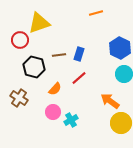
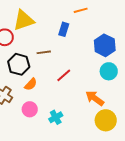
blue rectangle: (79, 54) -> (64, 29), moved
orange semicircle: (55, 89) -> (31, 84), moved
pink circle: (53, 112) -> (30, 109), moved

